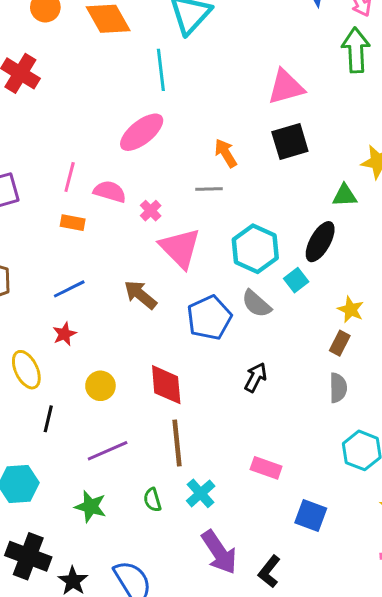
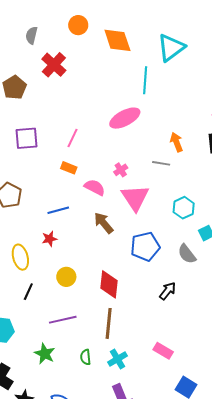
pink semicircle: (110, 192) -> (95, 187), moved
cyan hexagon: (255, 249) -> (184, 208), size x0.7
gray semicircle: (256, 304) -> (187, 254), moved

